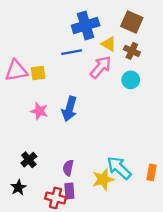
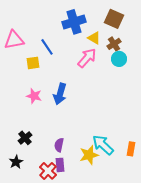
brown cross: (132, 51) -> (114, 44), turned 32
blue line: (72, 52) -> (47, 47), moved, turned 66
pink triangle: (16, 71) -> (14, 40), moved
cyan circle: (131, 80) -> (119, 59), moved
red cross: (55, 198) -> (48, 171), turned 30

